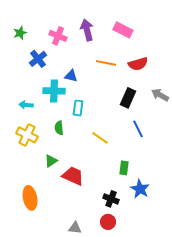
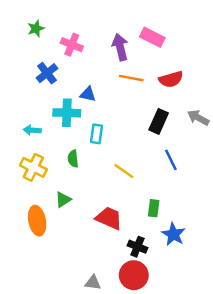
purple arrow: (87, 30) -> (120, 47), moved
green star: (20, 33) -> (36, 29), moved
red trapezoid: (73, 176) -> (109, 218), moved
orange ellipse: (30, 198) -> (37, 221), moved
red circle: (108, 222) -> (134, 275), size x1.5

